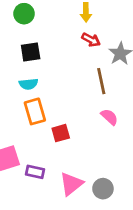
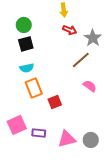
green circle: (24, 14) -> (24, 25), moved
brown line: (101, 81) -> (81, 60), turned 66
pink triangle: (71, 184) -> (67, 139), turned 30

